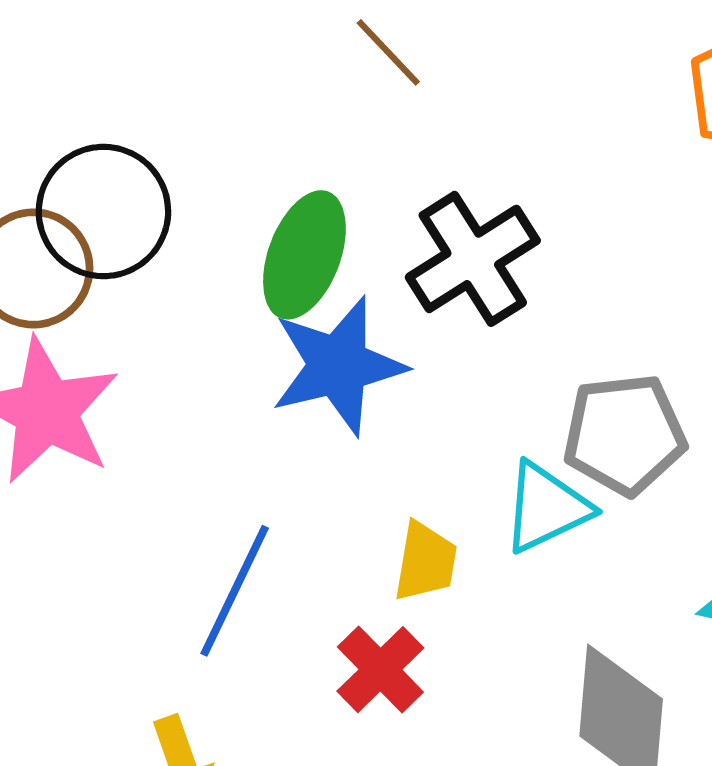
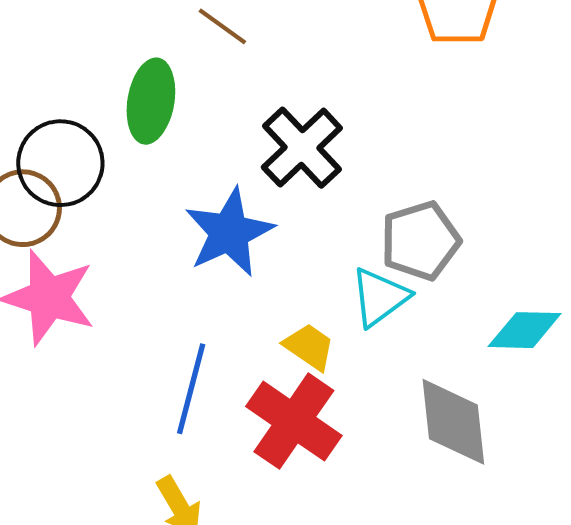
green ellipse: (304, 255) -> (151, 101), moved
yellow trapezoid: (425, 562) -> (309, 347), turned -54
red cross: (380, 670) -> (294, 421), size x1.6

